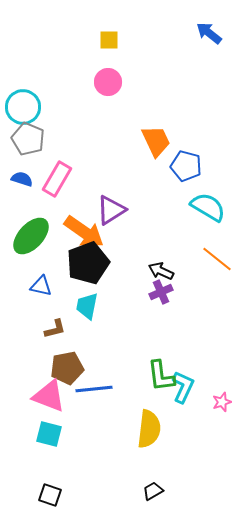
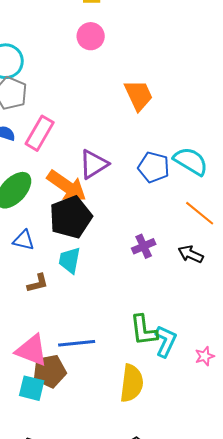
blue pentagon: (186, 166) -> (154, 167), moved
black arrow: (161, 271) -> (191, 254), moved
brown pentagon: (67, 368) -> (50, 371), moved

